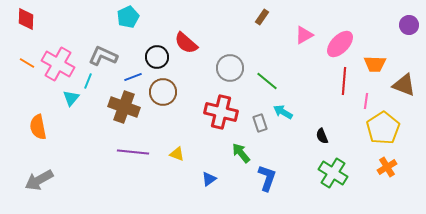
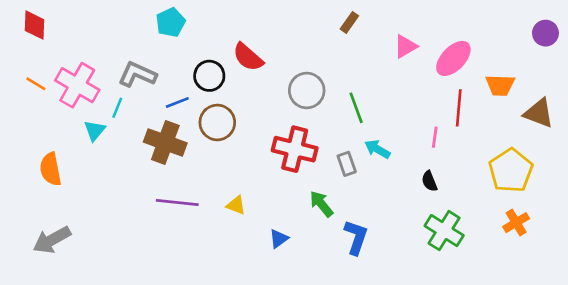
green line: (267, 81) -> (356, 108), turned 30
pink line: (366, 101) -> (435, 137), moved

